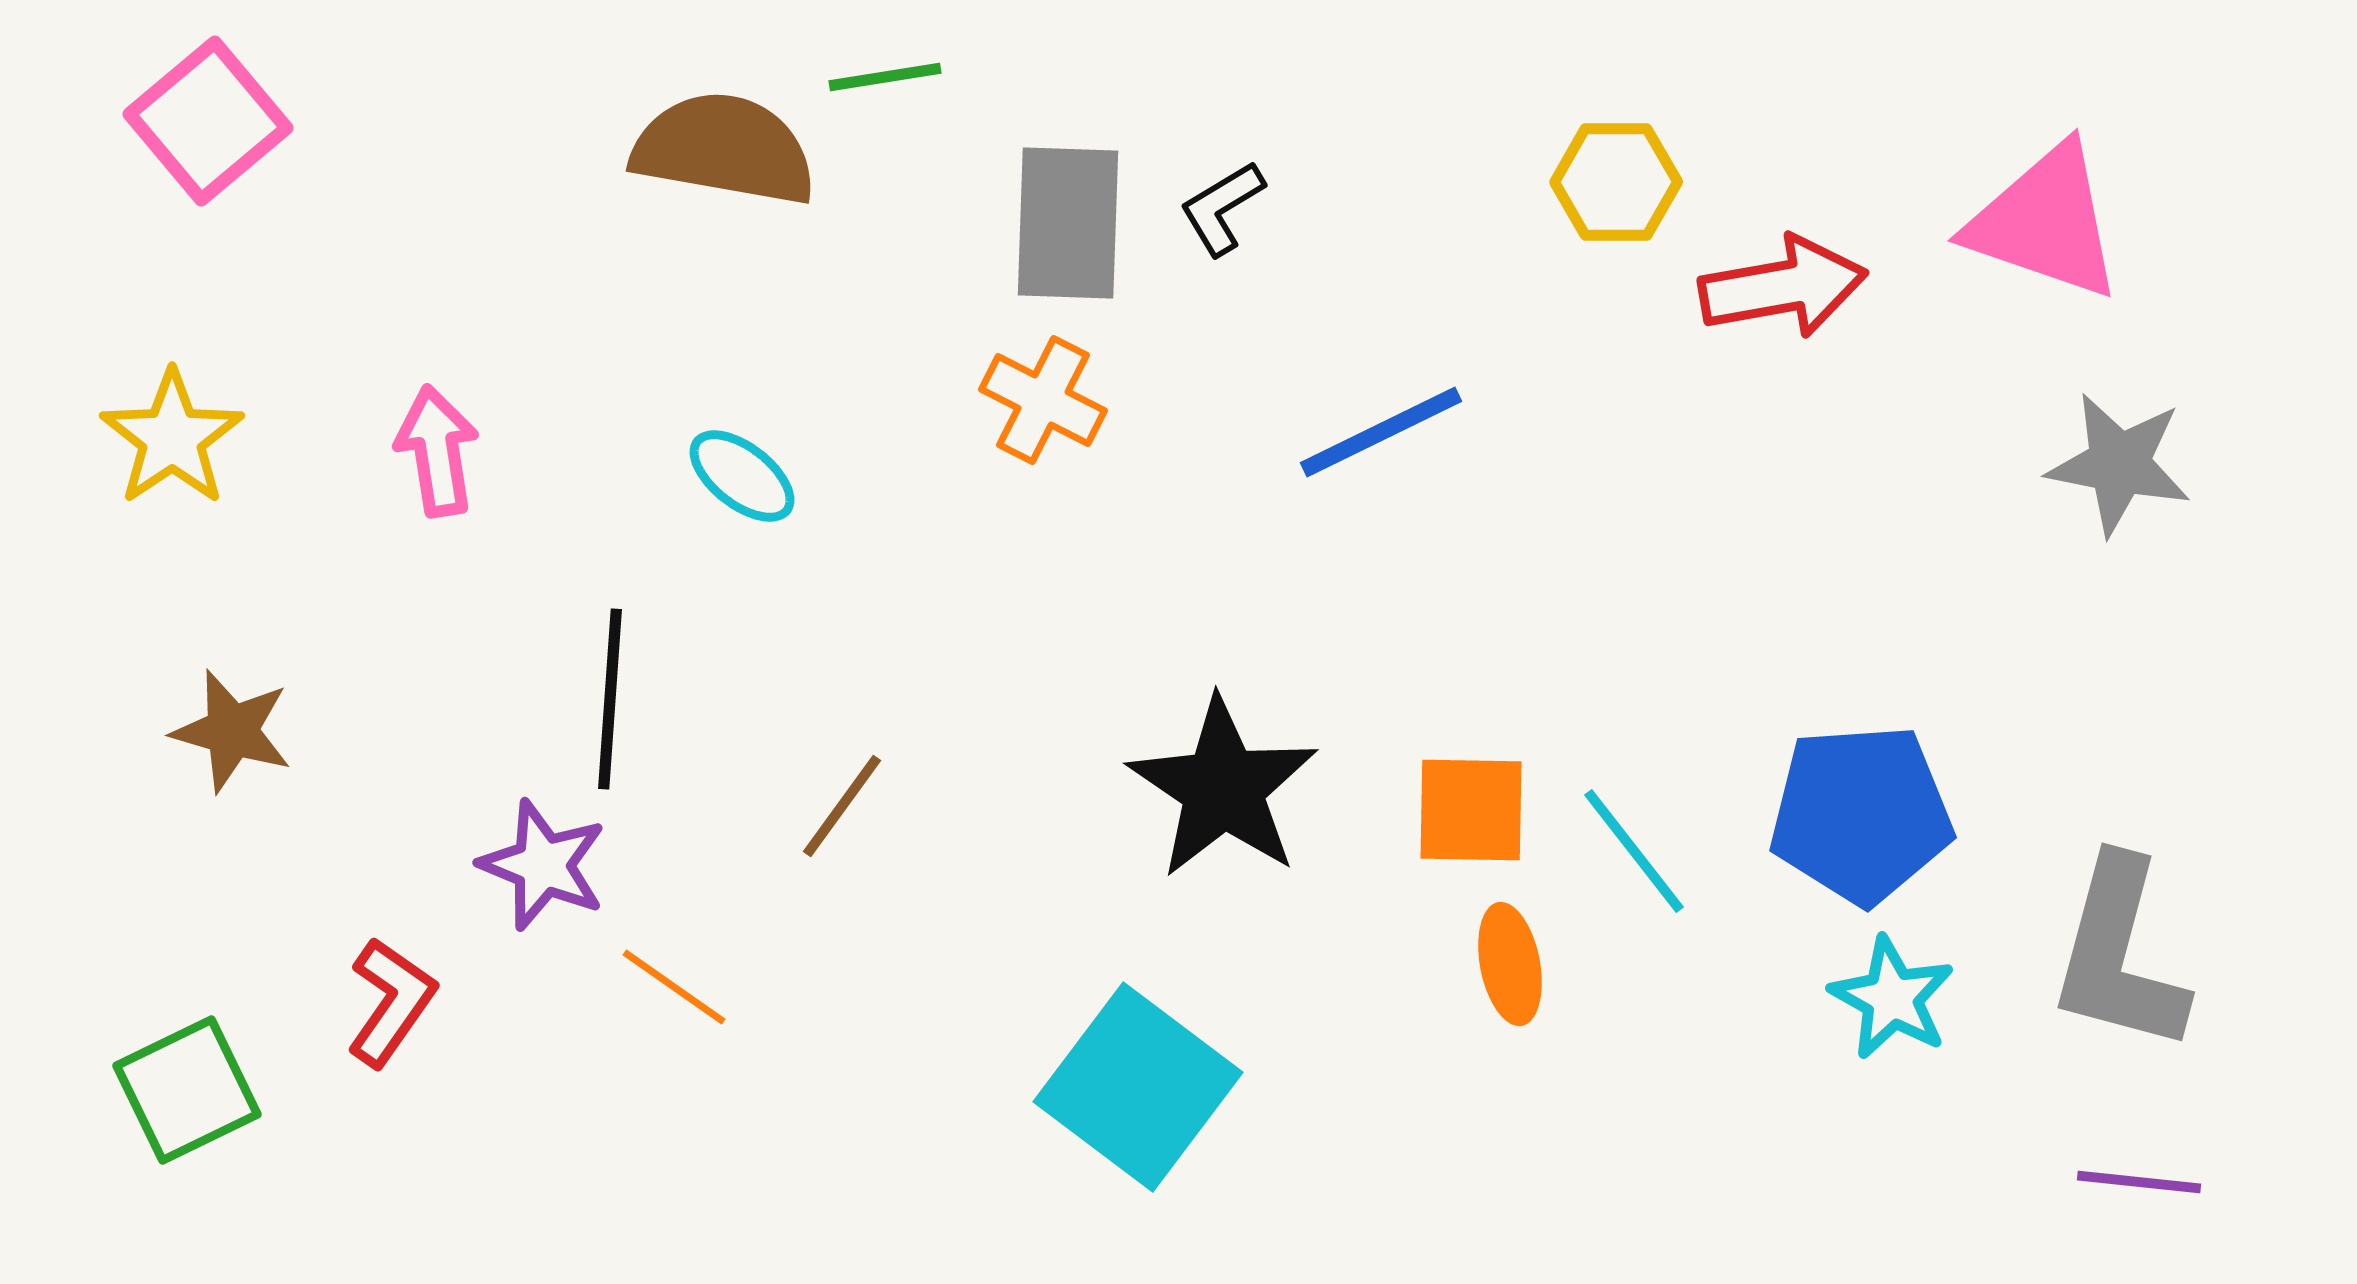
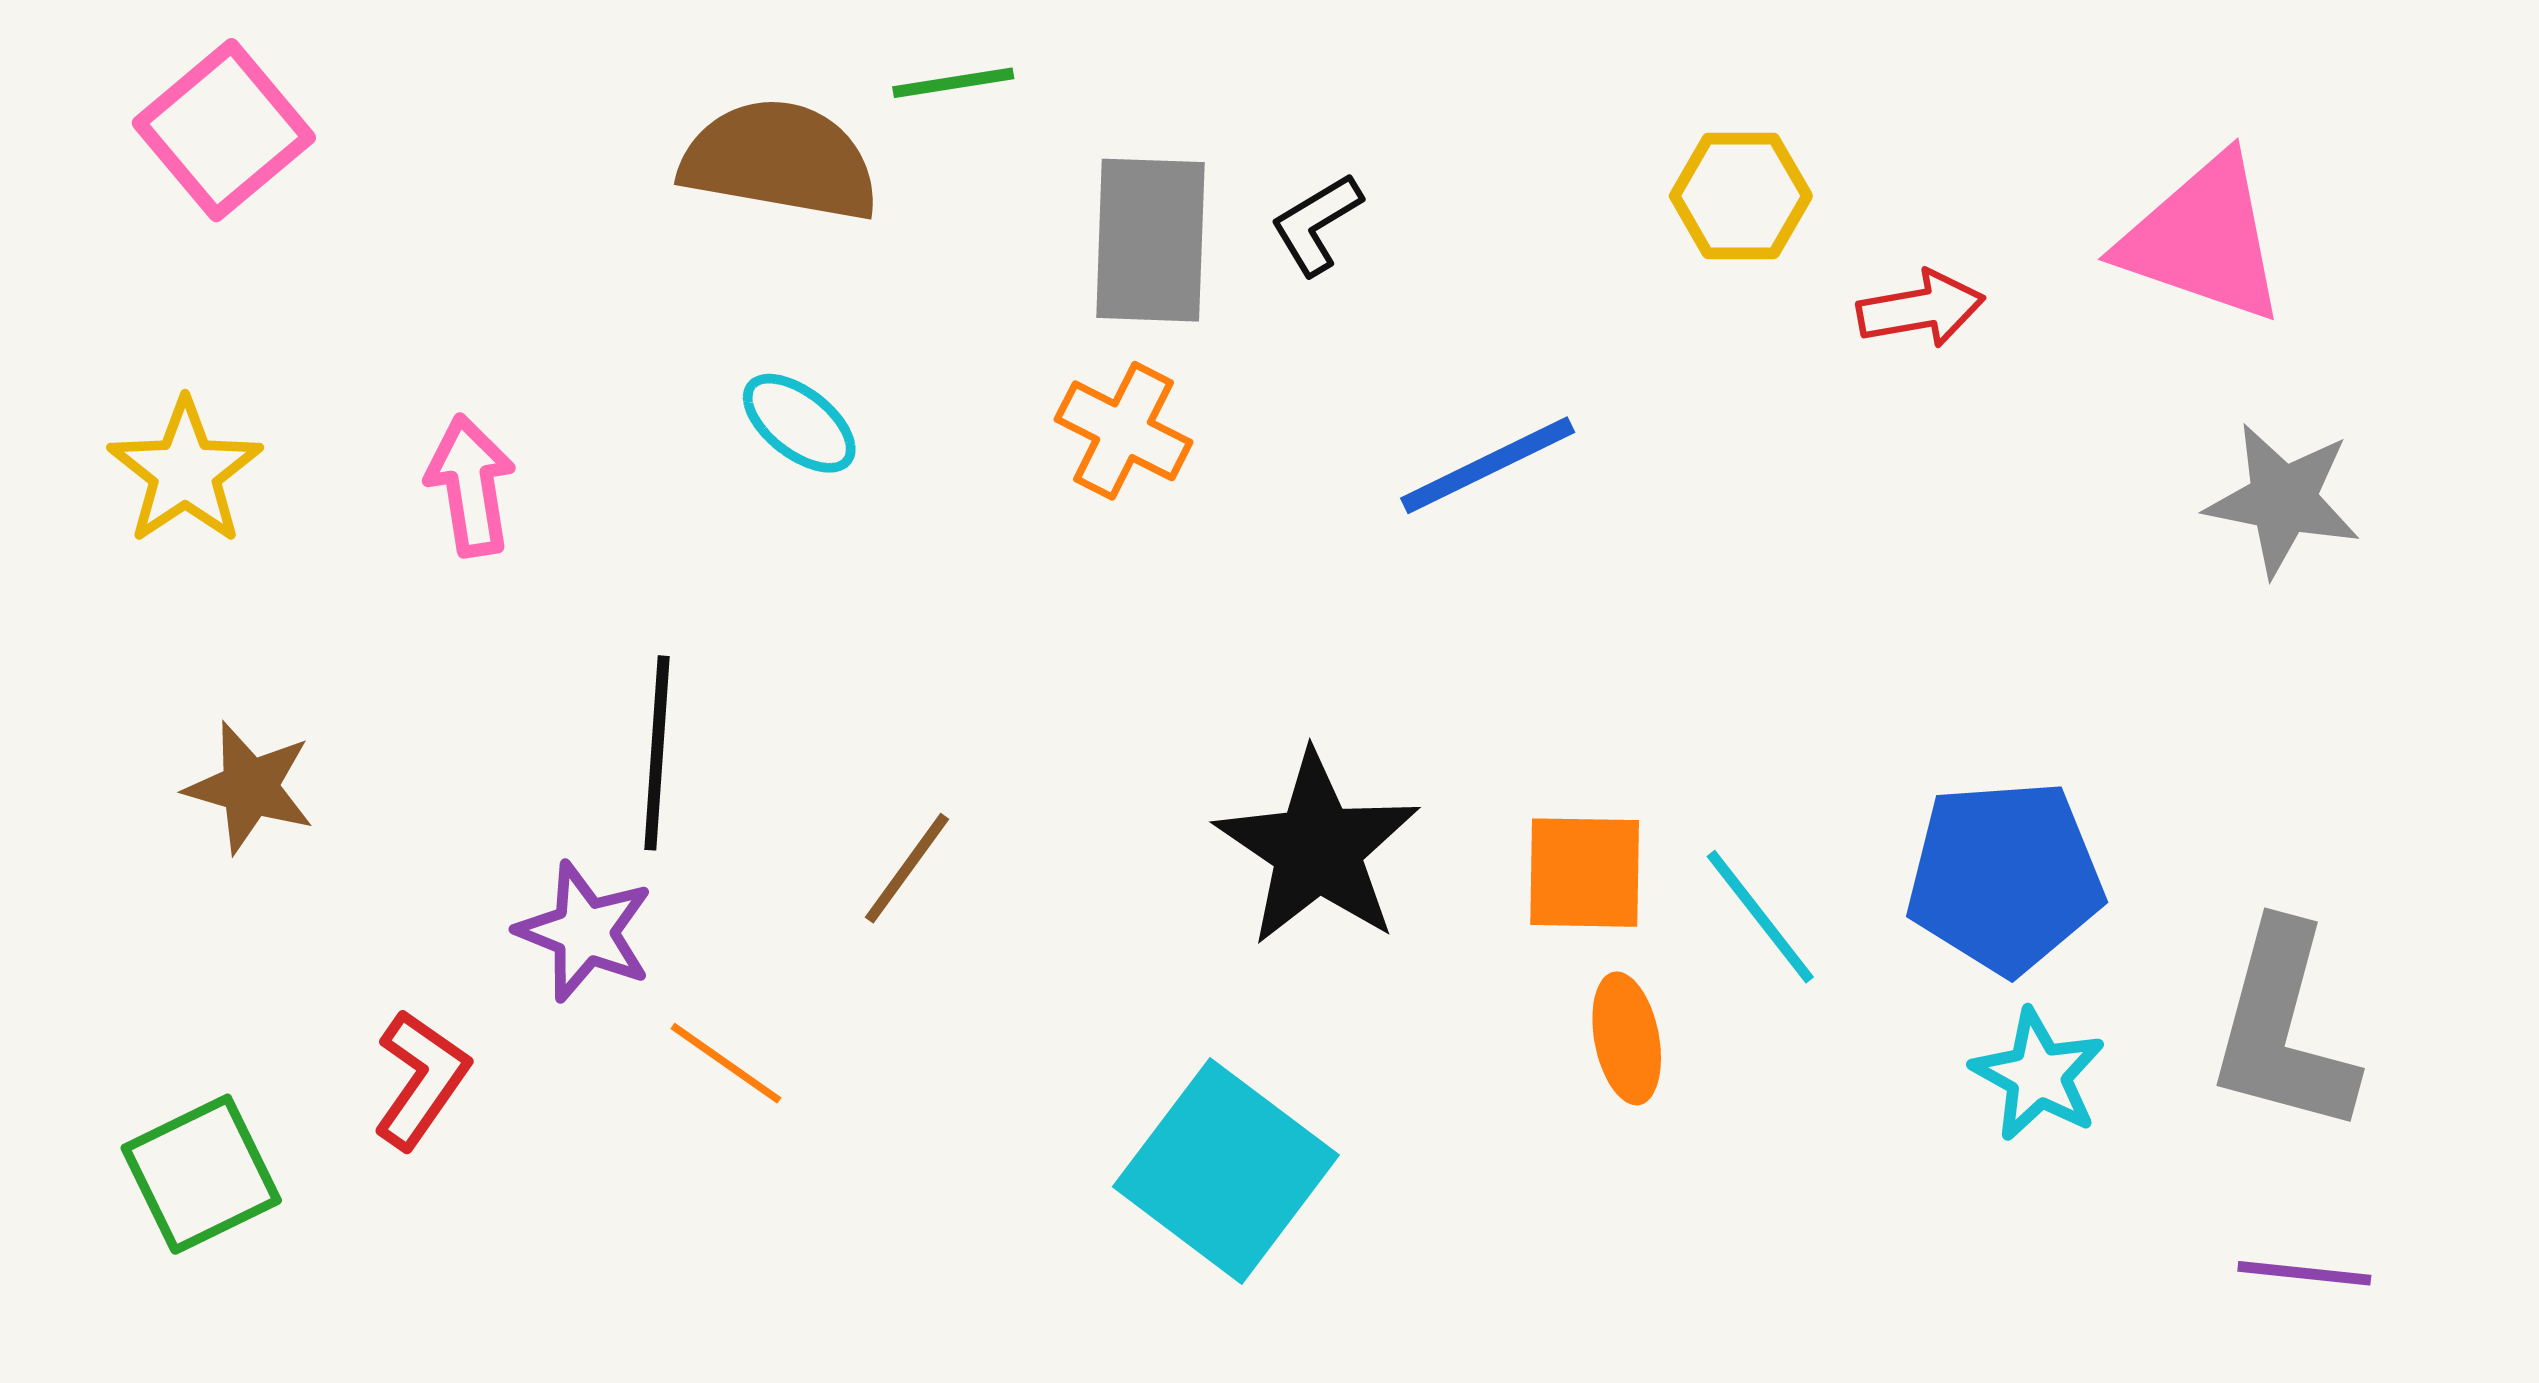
red arrow: (1783, 287) -> (1921, 309), size x0.7
cyan ellipse: (742, 476) -> (799, 423), moved

